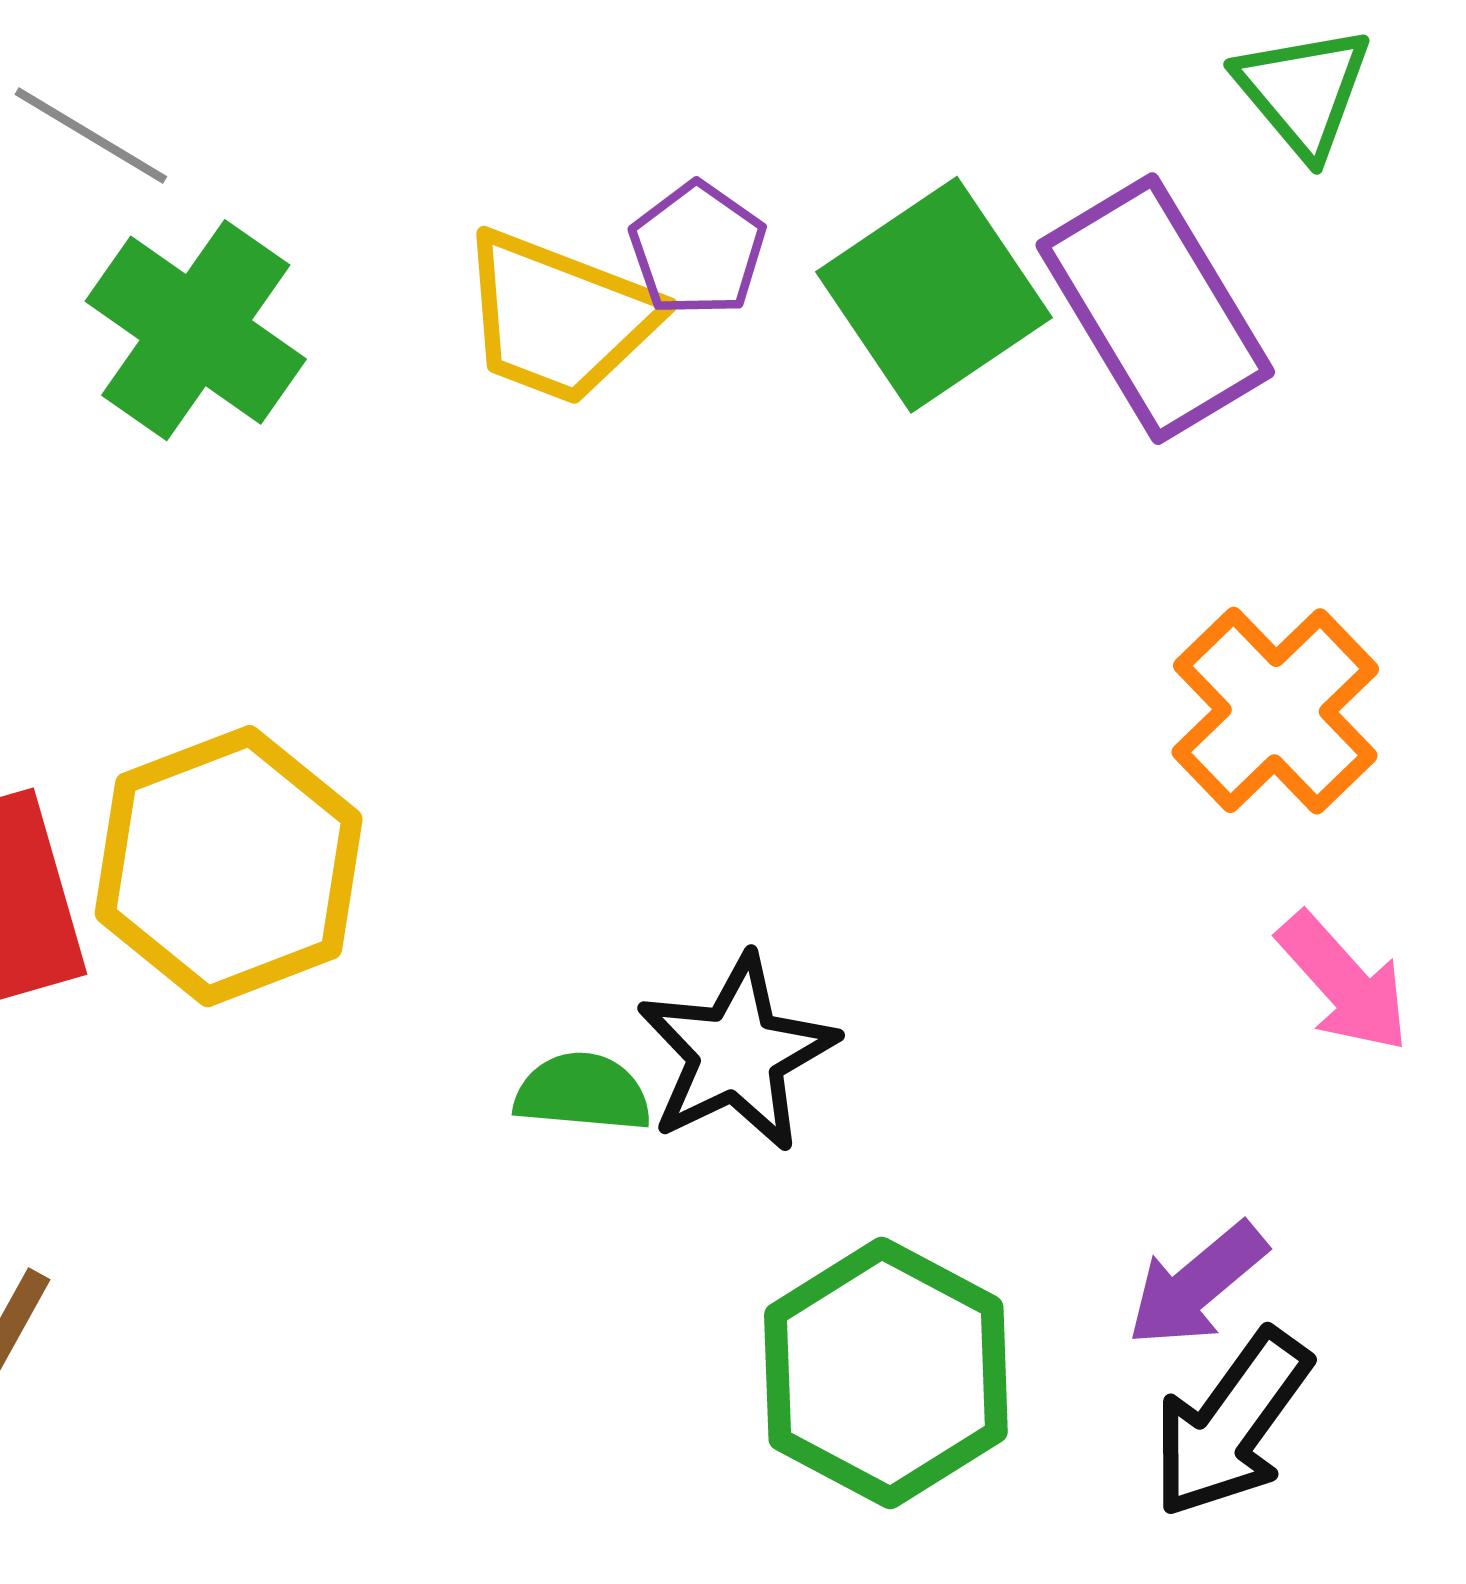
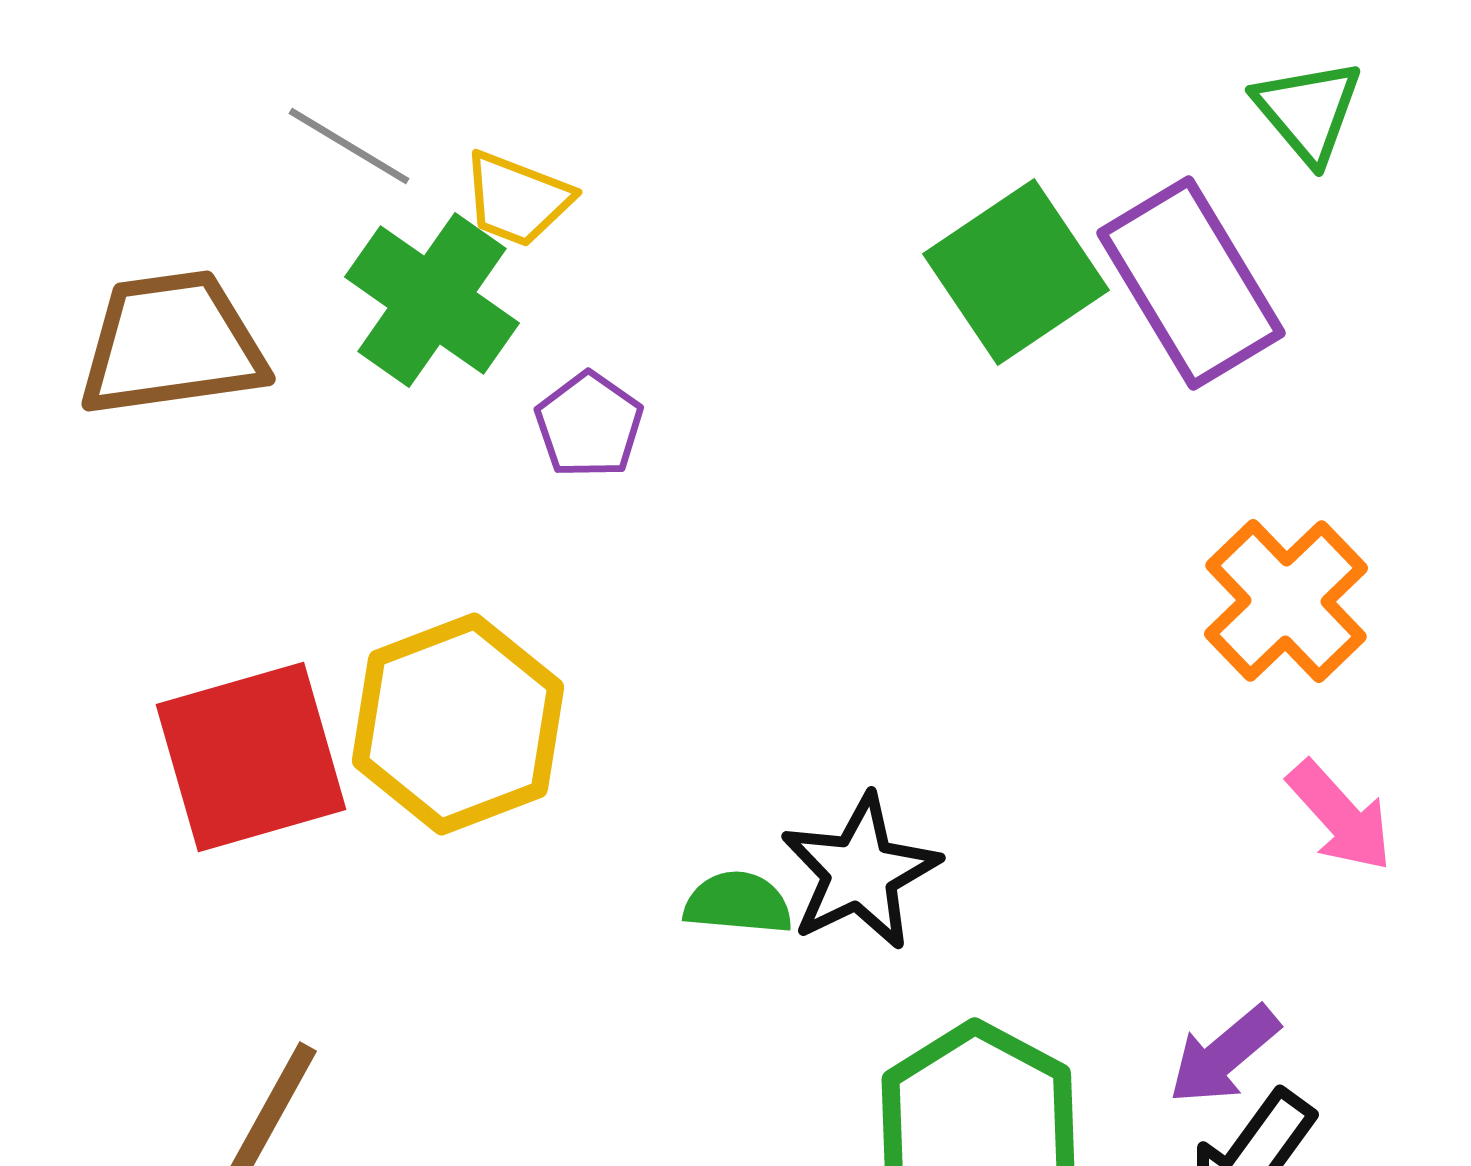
purple pentagon: (698, 249) -> (589, 425), moved
yellow trapezoid: (559, 317) -> (517, 199), moved, size x0.7

